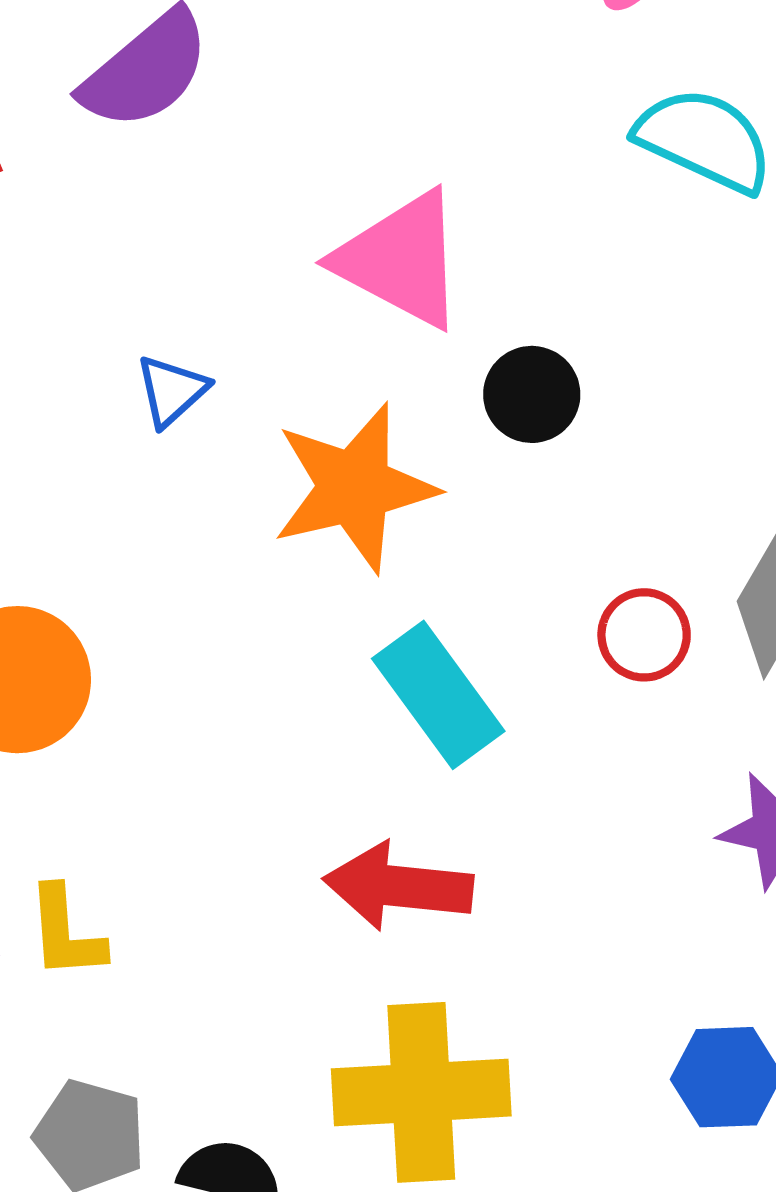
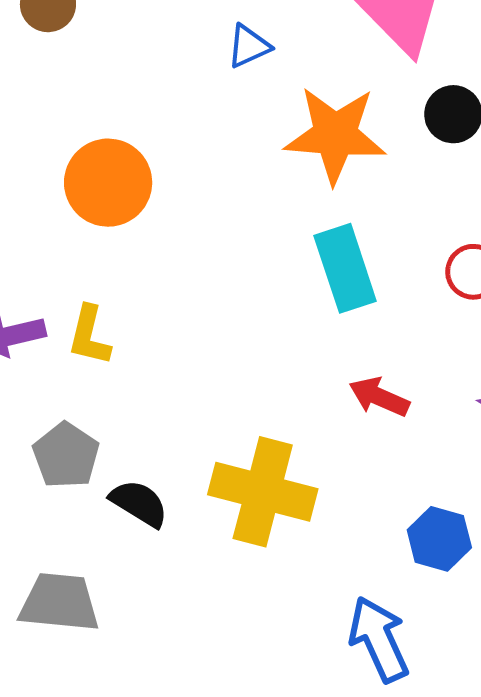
red arrow: (398, 886) -> (379, 397), moved, size x0.7

